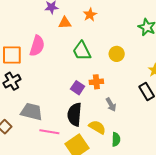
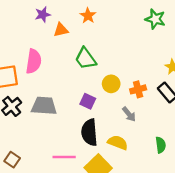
yellow circle: (117, 54) -> (111, 84), moved
orange cross: (96, 82) -> (138, 89), moved
gray trapezoid: (32, 112) -> (44, 106), moved
green semicircle: (116, 139) -> (161, 145), moved

